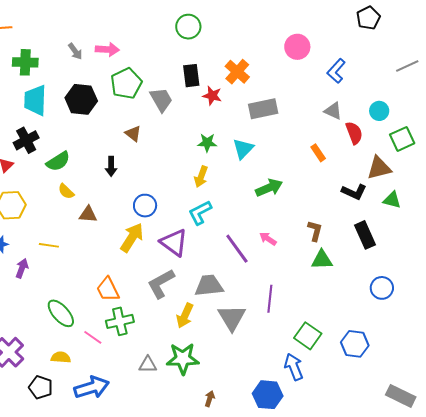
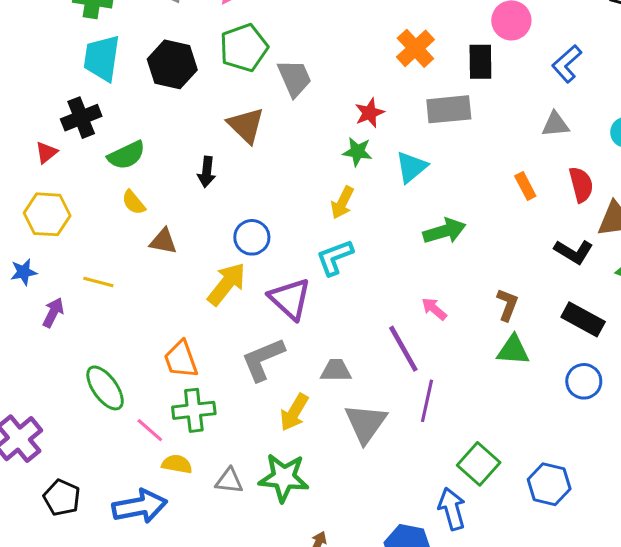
black rectangle: (191, 76) -> (480, 62), moved
red star: (212, 96) -> (369, 113), moved, turned 30
gray triangle: (333, 111) -> (555, 124), turned -36
brown triangle: (133, 133) -> (246, 125), size x1.5
red semicircle: (354, 133) -> (581, 185), moved
black rectangle: (365, 235) -> (583, 319), turned -44
purple line: (237, 249) -> (403, 349), moved
gray trapezoid: (209, 286) -> (336, 371), size x0.7
blue circle: (382, 288) -> (584, 381), moved
yellow semicircle: (61, 357) -> (177, 464), moved

